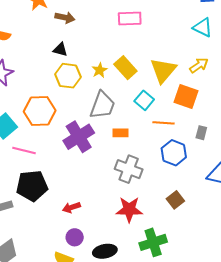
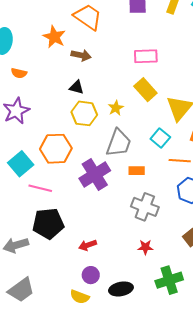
yellow rectangle: (125, 68) -> (145, 90), moved
red star: (129, 209) -> (145, 247), size x0.6

